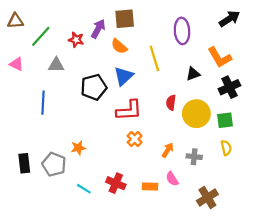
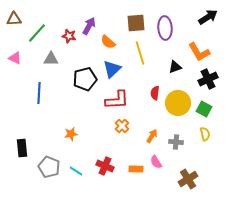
brown square: (125, 19) -> (136, 23), moved
green square: (225, 120) -> (204, 109), turned 35
gray pentagon: (54, 164) -> (49, 167), moved

